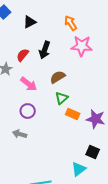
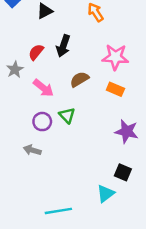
pink star: (82, 46) -> (115, 57), moved
green triangle: (62, 98) -> (67, 115), moved, turned -32
orange rectangle: (73, 114) -> (115, 89), moved

